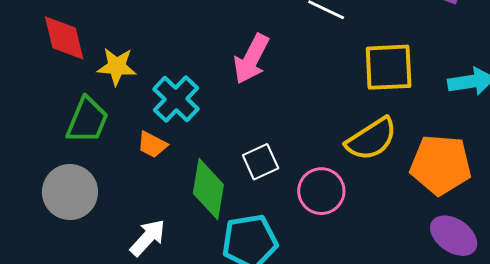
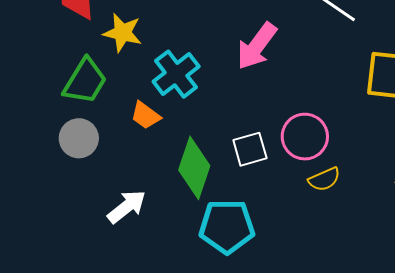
yellow semicircle: (371, 139) -> (324, 179), moved, size x0.6
pink circle: (321, 191) -> (305, 137), moved
gray circle: (70, 192) -> (79, 138), moved, size x0.7

